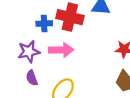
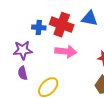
pink arrow: (61, 50) -> (66, 51), moved

